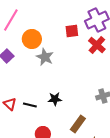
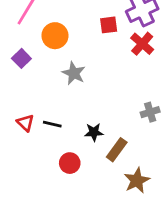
gray star: (45, 57) -> (74, 73), moved
black star: (55, 99) -> (94, 132), moved

